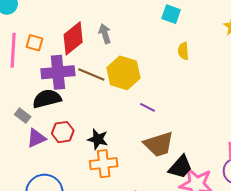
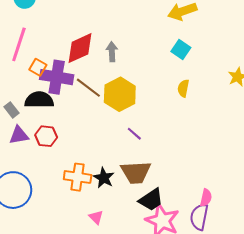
orange square: (34, 43) -> (38, 67), moved
black star: (98, 139) -> (104, 178), moved

